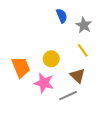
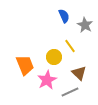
yellow line: (83, 50) -> (70, 46), moved
pink star: (44, 83) -> (47, 80), turned 30

